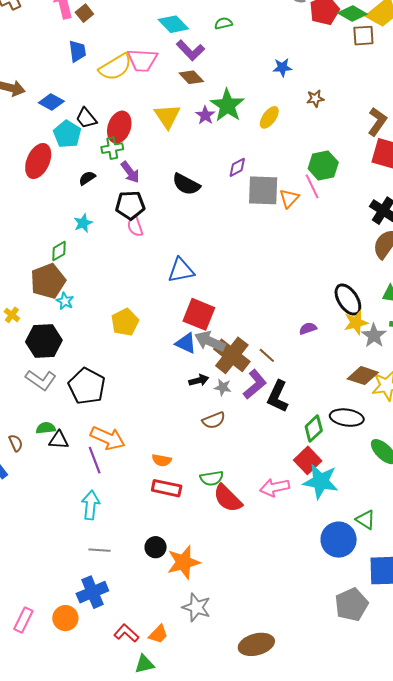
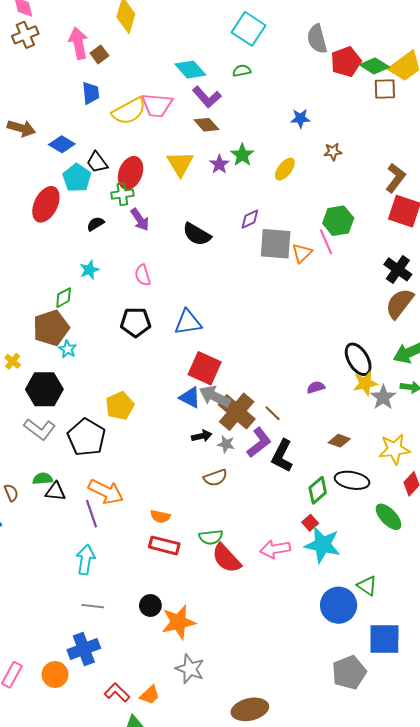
green star: (227, 105) -> (242, 155), size x0.7
black pentagon: (130, 205) -> (136, 322), moved
yellow pentagon: (125, 322) -> (120, 406), moved
brown diamond: (363, 376) -> (339, 441), moved, size x0.7
red square: (308, 460) -> (310, 523), size x0.6

